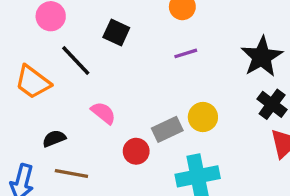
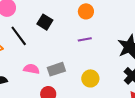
pink semicircle: (103, 113) -> (31, 69), turned -35
gray rectangle: (167, 129) -> (56, 69), moved

